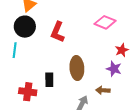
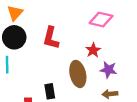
red star: (122, 50) -> (93, 50), moved
purple star: (114, 69) -> (108, 70), moved

